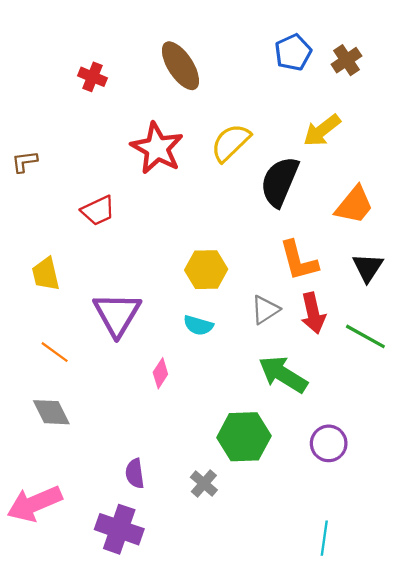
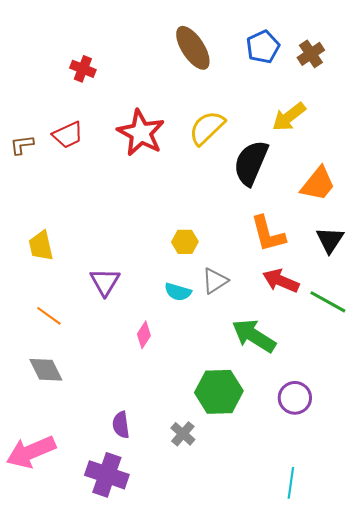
brown ellipse: (180, 66) -> (193, 48), moved
red trapezoid: (98, 211) -> (68, 135), moved
yellow hexagon: (206, 270) -> (185, 242), size x0.7
gray triangle: (265, 310) -> (215, 281), moved
red arrow: (313, 313) -> (281, 281), turned 126
purple triangle: (117, 314) -> (105, 282), size x0.7

